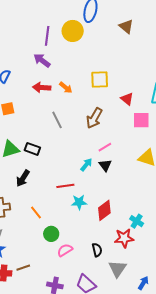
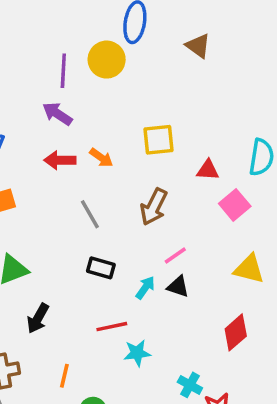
red triangle: (127, 99) -> (208, 170), turned -32
pink square: (141, 120) -> (235, 205), turned -36
black rectangle: (32, 149) -> (101, 268), moved
black triangle: (105, 165) -> (178, 287), turned -32
red diamond: (104, 210) -> (236, 332), moved
orange line: (36, 213) -> (64, 376), turned 56
cyan cross: (137, 221) -> (190, 385), moved

